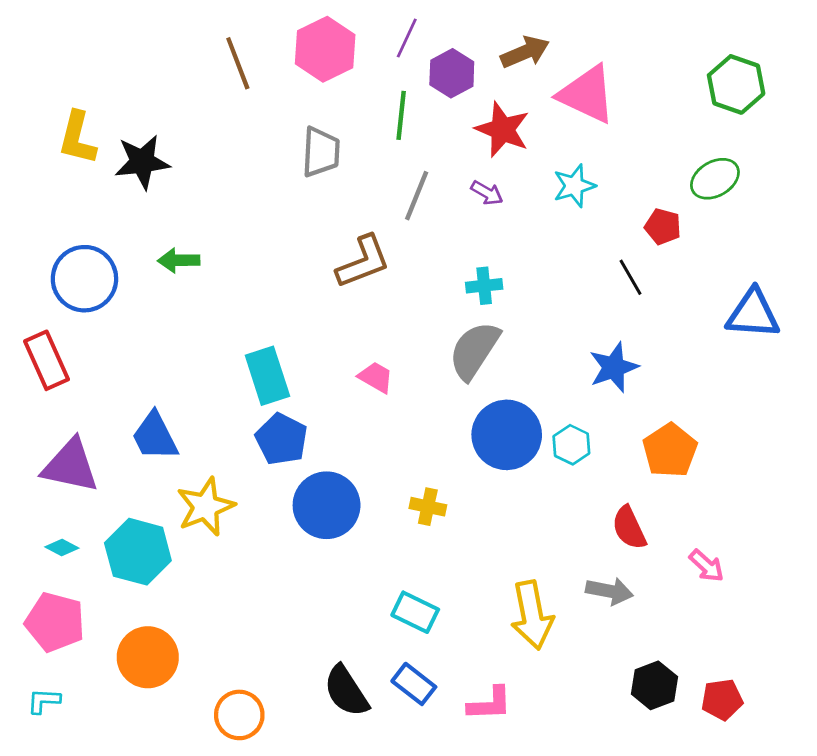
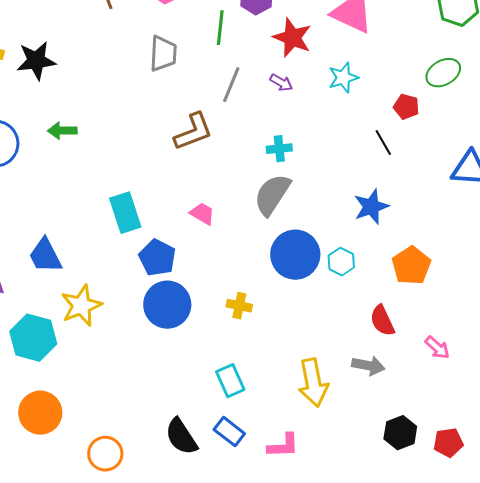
blue pentagon: (281, 439) -> (157, 258), moved
cyan rectangle: (415, 612) -> (230, 381), turned 40

